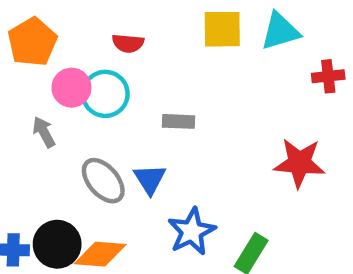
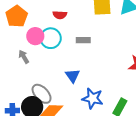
gray rectangle: (178, 121) -> (83, 40), moved
gray ellipse: (103, 181) -> (42, 94), moved
blue star: (192, 231) -> (93, 98), turned -30

